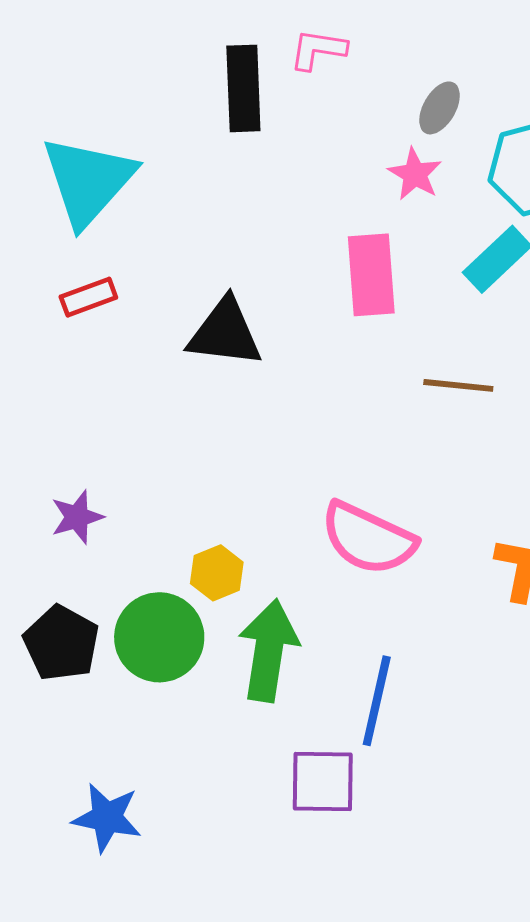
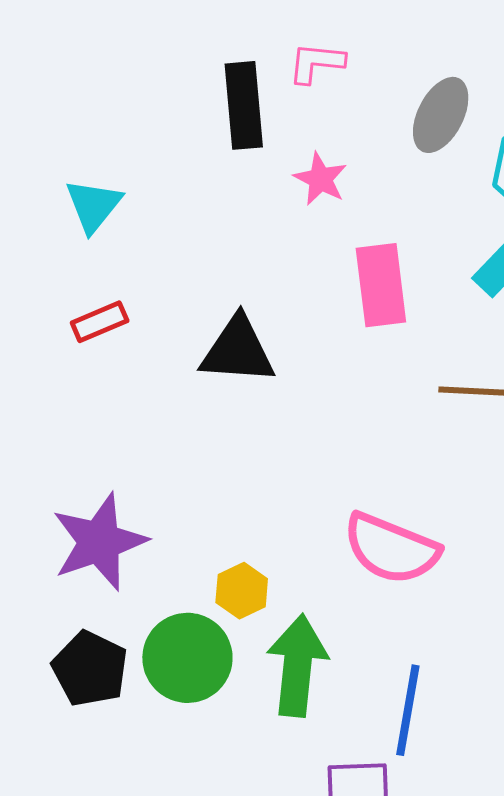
gray ellipse: (440, 108) -> (441, 115), size x1.4
pink star: (415, 174) -> (320, 179), moved
cyan triangle: (88, 181) -> (93, 205), size x0.6
purple star: (77, 517) -> (99, 542), size x1.8

